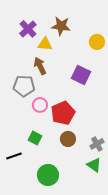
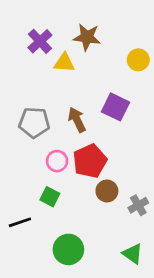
brown arrow: (40, 66) -> (77, 120), moved
pink circle: (40, 105) -> (57, 161), moved
brown circle: (68, 139) -> (107, 191), moved
green triangle: (94, 165) -> (133, 254), moved

